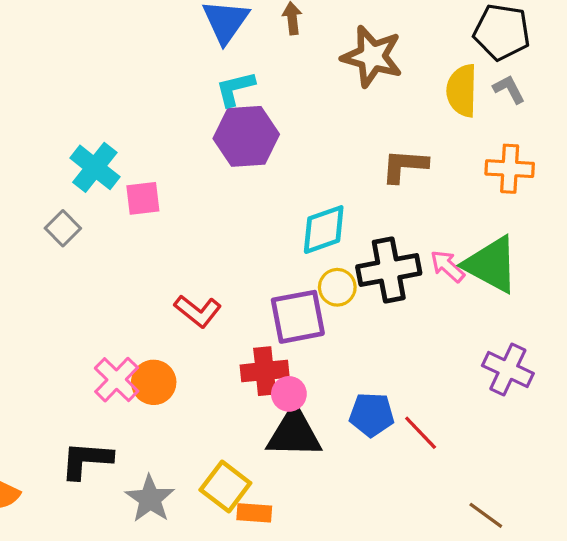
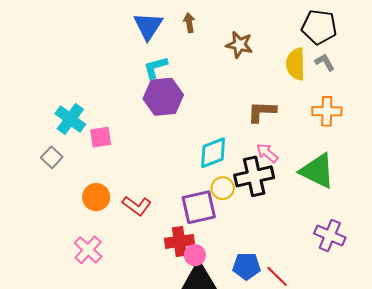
brown star: (372, 56) -> (239, 45), size x0.7
pink arrow: (447, 266) -> (267, 153), moved
orange circle: (154, 382) -> (96, 197), moved

